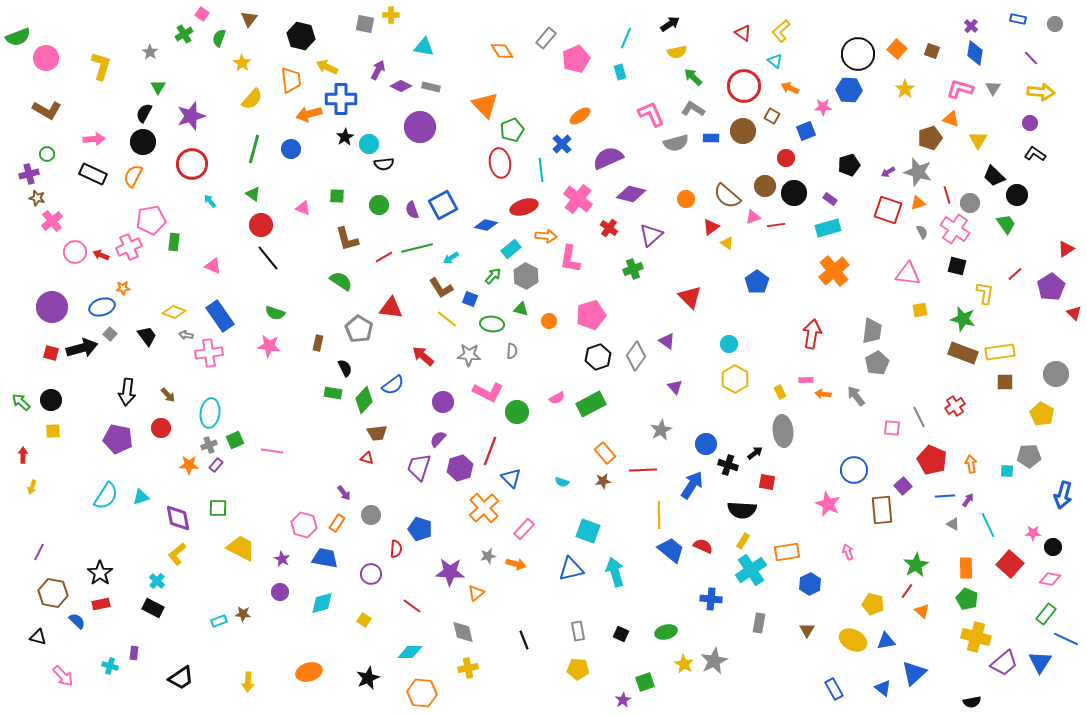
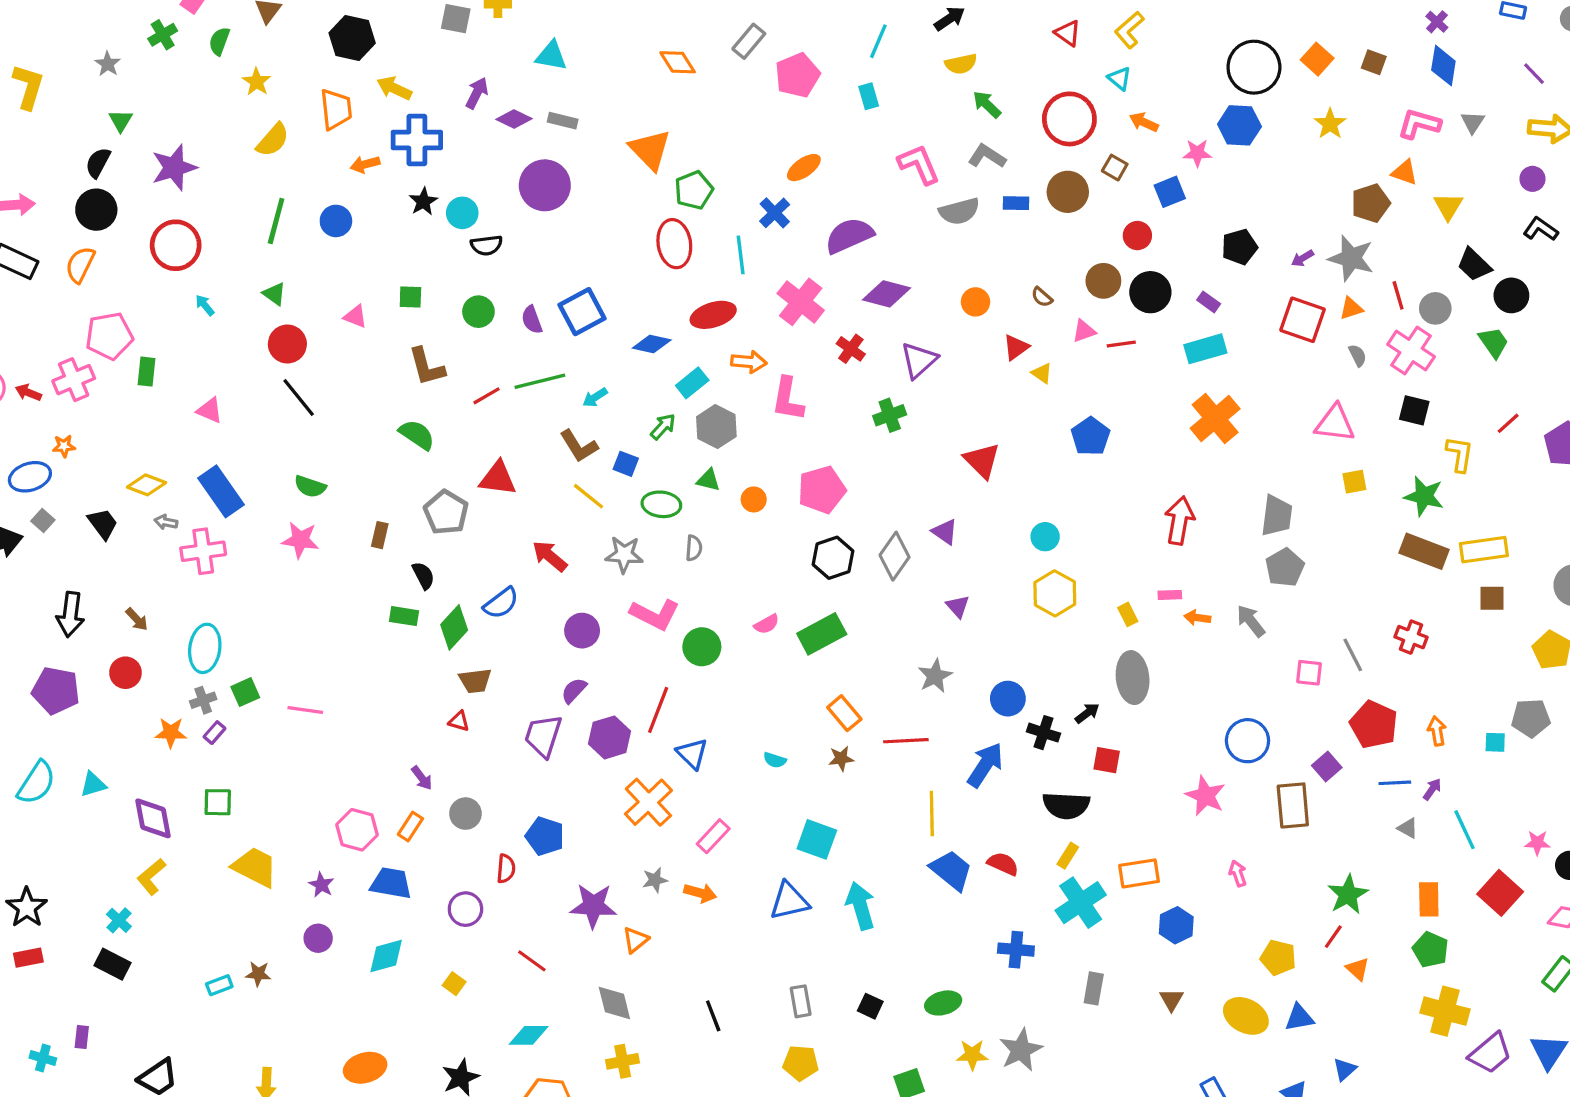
orange arrow: (309, 114) -> (365, 164), size x0.7
brown semicircle: (727, 196) -> (1042, 297), size x0.5
red cross: (955, 406) -> (1411, 637), turned -36
yellow star: (684, 664) -> (972, 1055), turned -30
blue triangle: (914, 673) -> (1345, 1069), size x0.6

